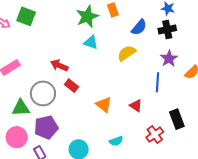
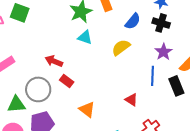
black cross: (167, 30) -> (161, 23), turned 30
orange triangle: (104, 105) -> (87, 109), moved
black rectangle: (177, 119) -> (176, 86), moved

